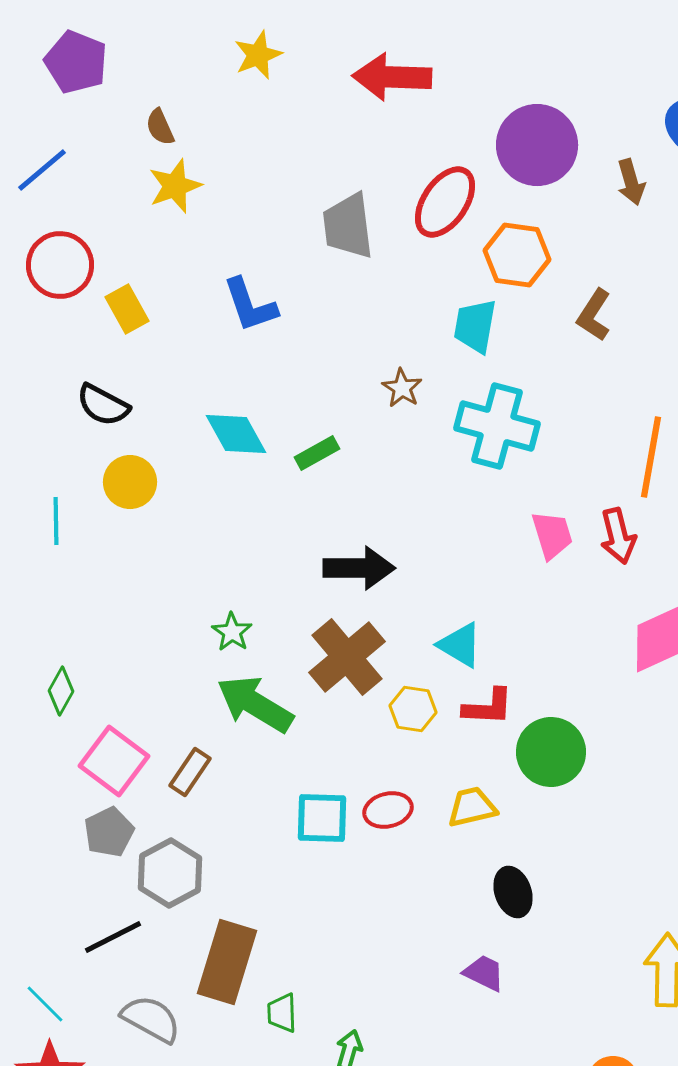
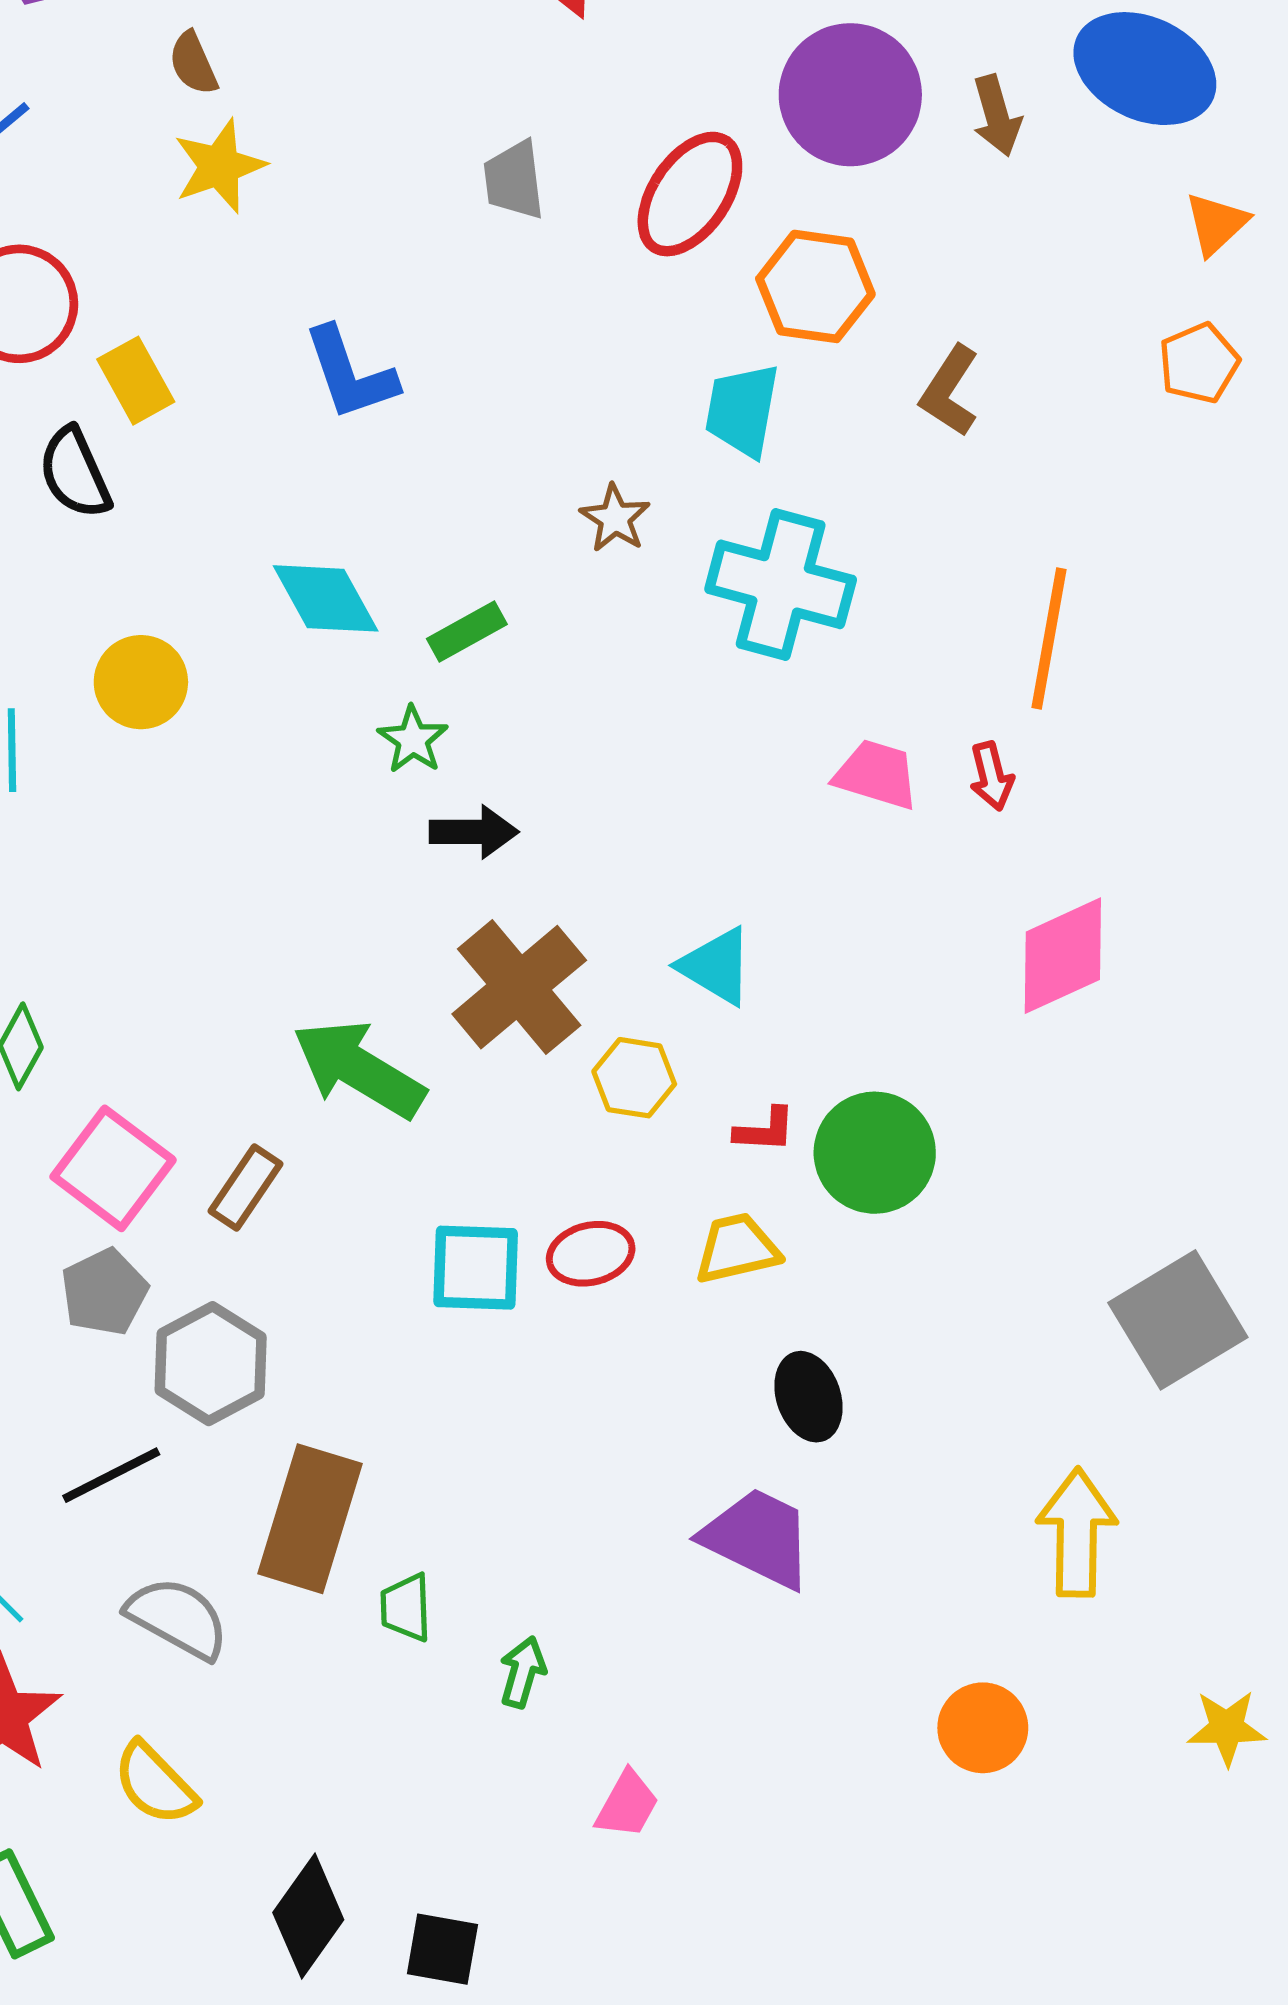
brown arrow: (631, 182) -> (997, 116), moved
gray trapezoid: (348, 226) -> (514, 180), moved, size x0.7
black semicircle: (103, 405) -> (75, 473), moved, turned 38
pink trapezoid: (552, 535) -> (876, 774), turned -56
red arrow: (618, 536) -> (991, 776), size x0.7
black arrow: (359, 568) -> (474, 832), moved, size x0.7
green star: (232, 632) -> (413, 740), moved
red L-shape: (488, 707) -> (765, 1130), moved, size x0.7
purple trapezoid: (484, 973) -> (758, 1538), size x1.6

